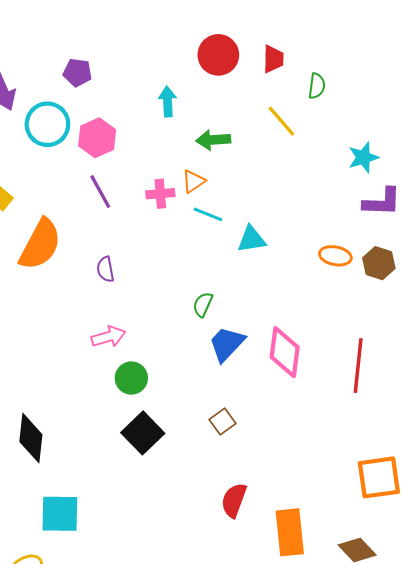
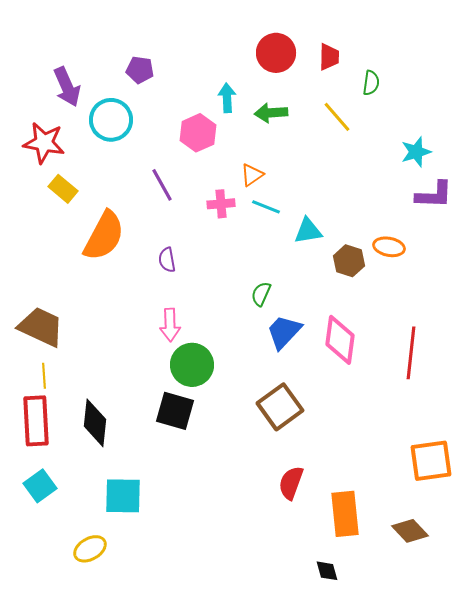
pink hexagon: (97, 138) -> (198, 133), moved
green arrow: (213, 140) -> (271, 113), moved
pink cross: (160, 194) -> (221, 204), moved
brown hexagon: (379, 263) -> (349, 261), moved
pink arrow: (109, 337) -> (170, 325), turned 104
green circle: (131, 378) -> (192, 365), size x1.4
brown square: (222, 422) -> (280, 407), size x1.8
black square: (143, 433) -> (175, 411), moved, turned -30

